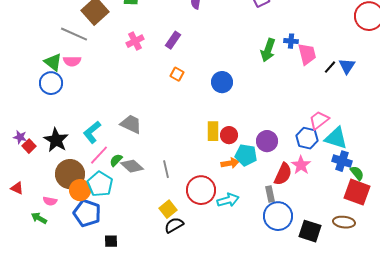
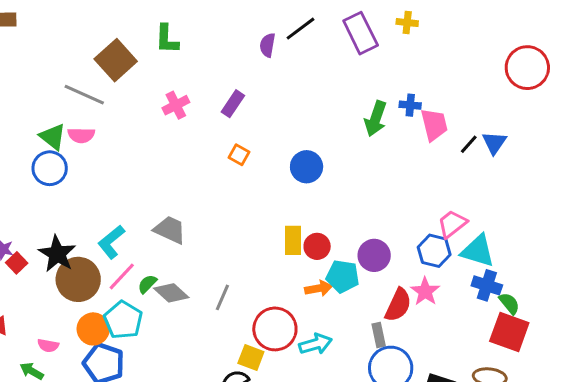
gray line: (166, 169) -> (222, 297), turned 36
brown circle: (70, 174) -> (78, 279), moved
yellow square: (168, 209) -> (251, 358), moved, turned -30

